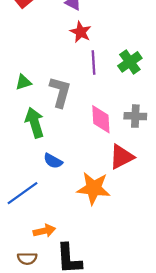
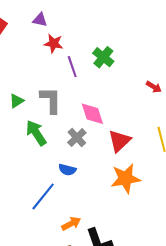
gray cross: (135, 116) -> (77, 138), moved, turned -30
blue semicircle: (53, 161) -> (67, 170), moved
orange star: (94, 188) -> (126, 178), moved

